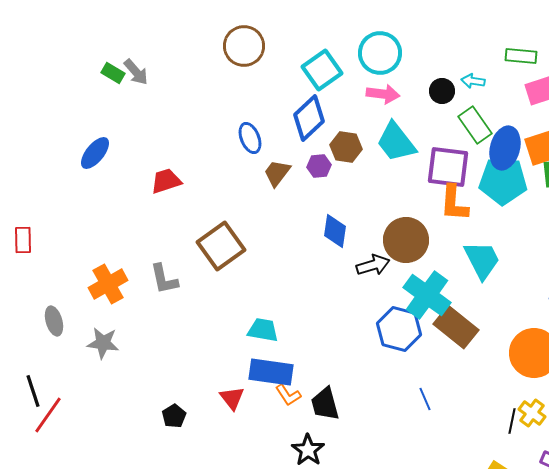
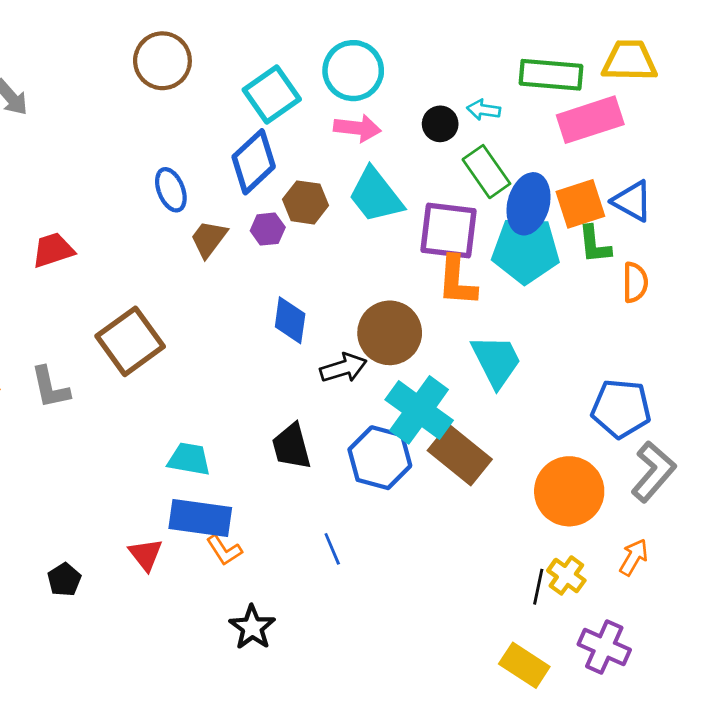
green rectangle: (521, 56) -> (551, 75), size x1.4
blue line: (425, 399) -> (332, 549), moved
black trapezoid: (325, 404) -> (291, 446), moved

